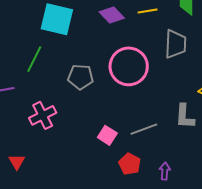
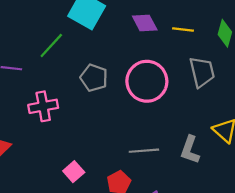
gray trapezoid: (175, 44) -> (202, 72), turned -32
pink square: (107, 135) -> (74, 172), moved

